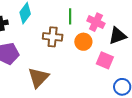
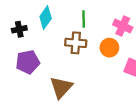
green line: (70, 16) -> (84, 19), moved

